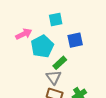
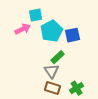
cyan square: (56, 20) -> (36, 15), moved
cyan pentagon: (42, 46) -> (52, 31), moved

